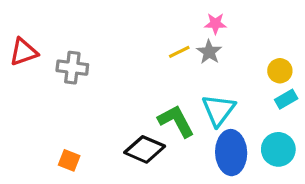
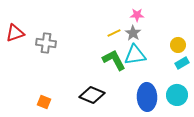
cyan triangle: (219, 110) -> (135, 55), moved, turned 45
green L-shape: (176, 121) -> (114, 60), moved

